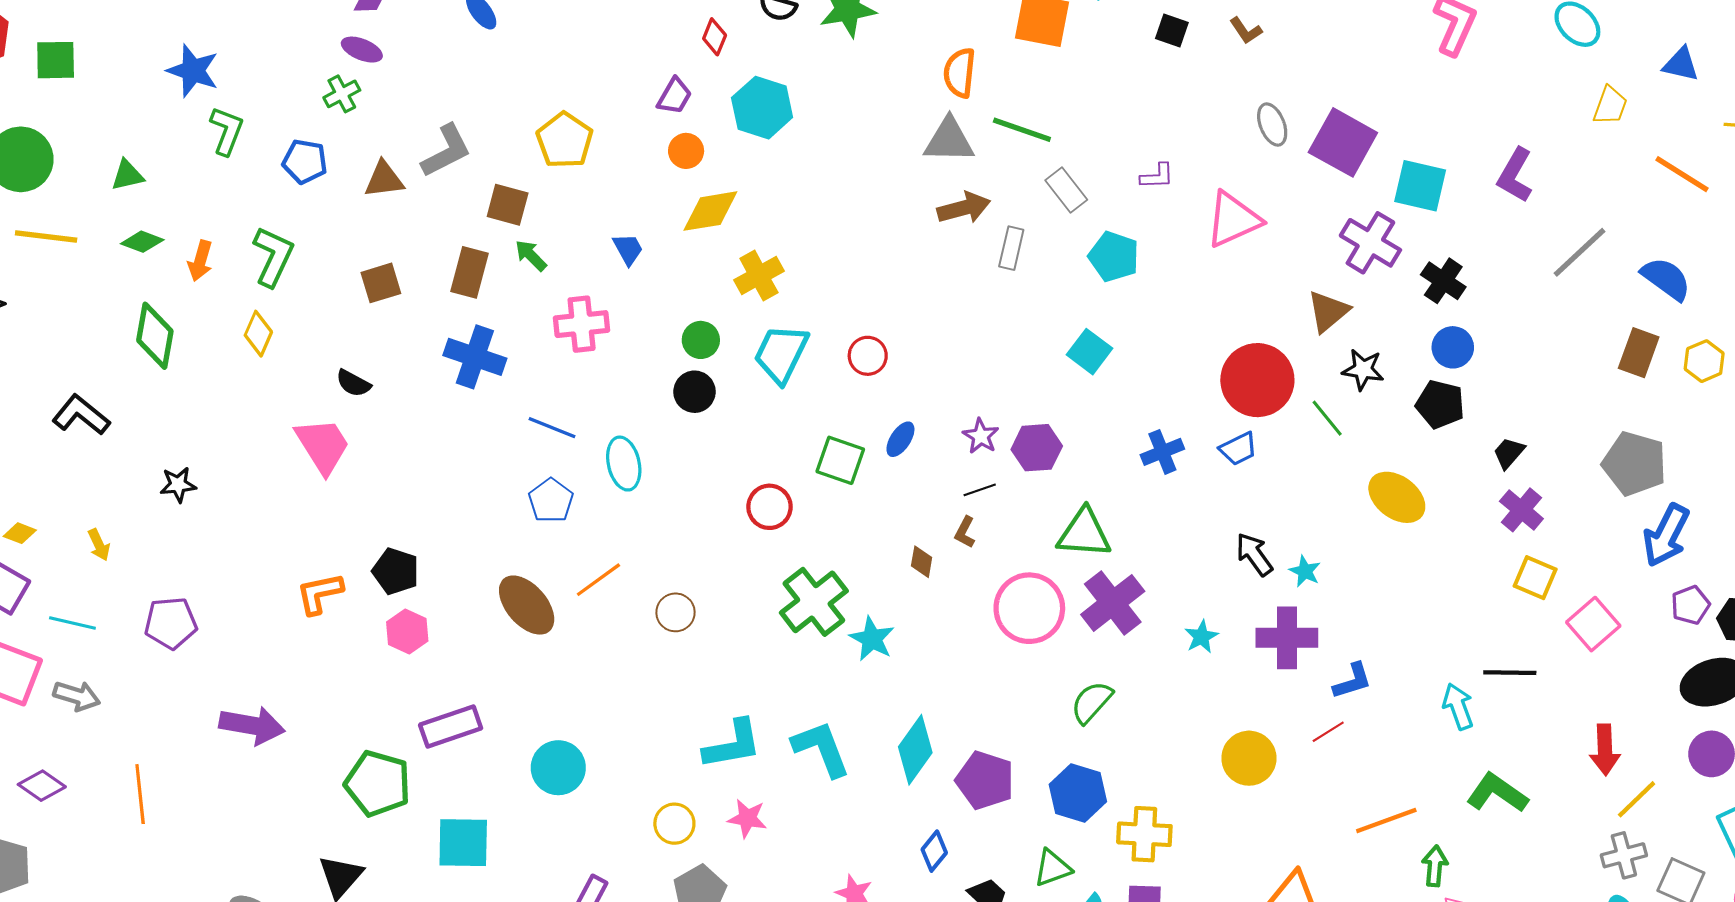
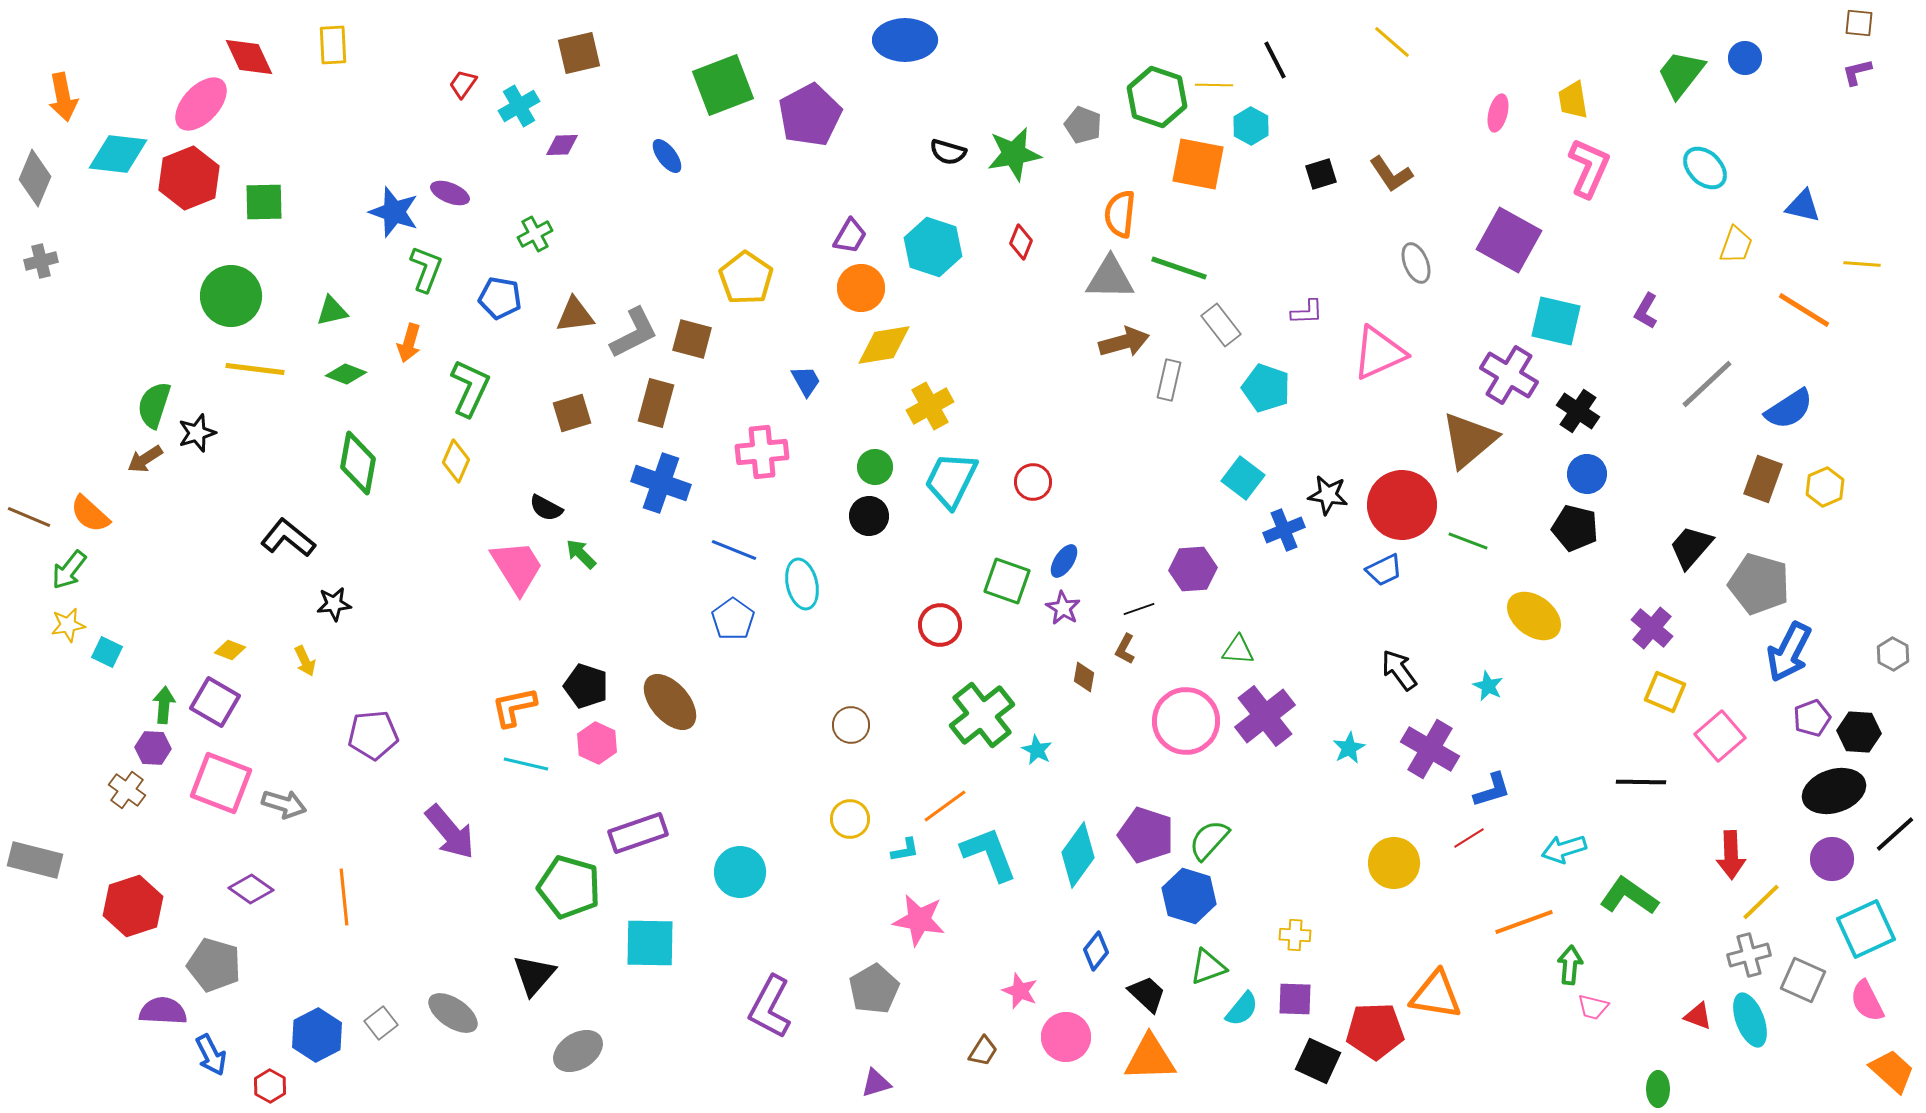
black square: (1172, 31) -> (1321, 174), turned -36
brown L-shape: (1246, 31) -> (1391, 174), size x1.4
red diamond: (715, 37) -> (1021, 242), moved
purple ellipse: (362, 50) -> (450, 193), moved
purple square: (1343, 142) -> (1509, 240), moved
gray L-shape: (446, 151) -> (634, 333), moved
orange circle: (686, 151) -> (861, 288), size x1.4
purple L-shape: (1515, 175) -> (1646, 311), size x0.7
green arrow: (531, 255) -> (581, 554), moved
orange arrow: (200, 261) -> (409, 343), moved
blue semicircle: (1666, 279) -> (1789, 409), turned 111
brown triangle: (1328, 311) -> (1469, 440), size x1.4
black star: (1363, 370) -> (1328, 495), moved
green line: (1327, 418) -> (1468, 541), turned -30
purple star: (981, 436) -> (1063, 608), moved
blue cross: (1162, 452) -> (1284, 530), moved
black trapezoid: (1509, 453) -> (1691, 547), moved, size x1.4
black star: (178, 485) -> (334, 604), moved
green triangle: (1084, 533) -> (1238, 650), size x0.6
cyan star: (1305, 571) -> (1488, 686), moved
orange line: (598, 580) -> (945, 806), moved
brown ellipse: (527, 605) -> (670, 702), moved
cyan line: (72, 623) -> (526, 764), moved
purple cross: (1287, 638) -> (1430, 749), turned 30
cyan star: (872, 639) -> (1037, 750), size x0.7
green semicircle: (1092, 702) -> (1209, 840), moved
cyan arrow: (1458, 706) -> (1564, 849), moved, turned -87
purple arrow: (252, 725) -> (450, 832), turned 40
cyan L-shape: (733, 744) -> (905, 850), size x0.5
purple pentagon: (985, 780) -> (1146, 835), moved
blue hexagon: (1078, 793) -> (1189, 896), moved
pink star: (747, 818) -> (919, 920), size x1.4
yellow circle: (674, 824) -> (850, 819), moved
yellow cross: (1144, 834) -> (1295, 935), size x0.6

